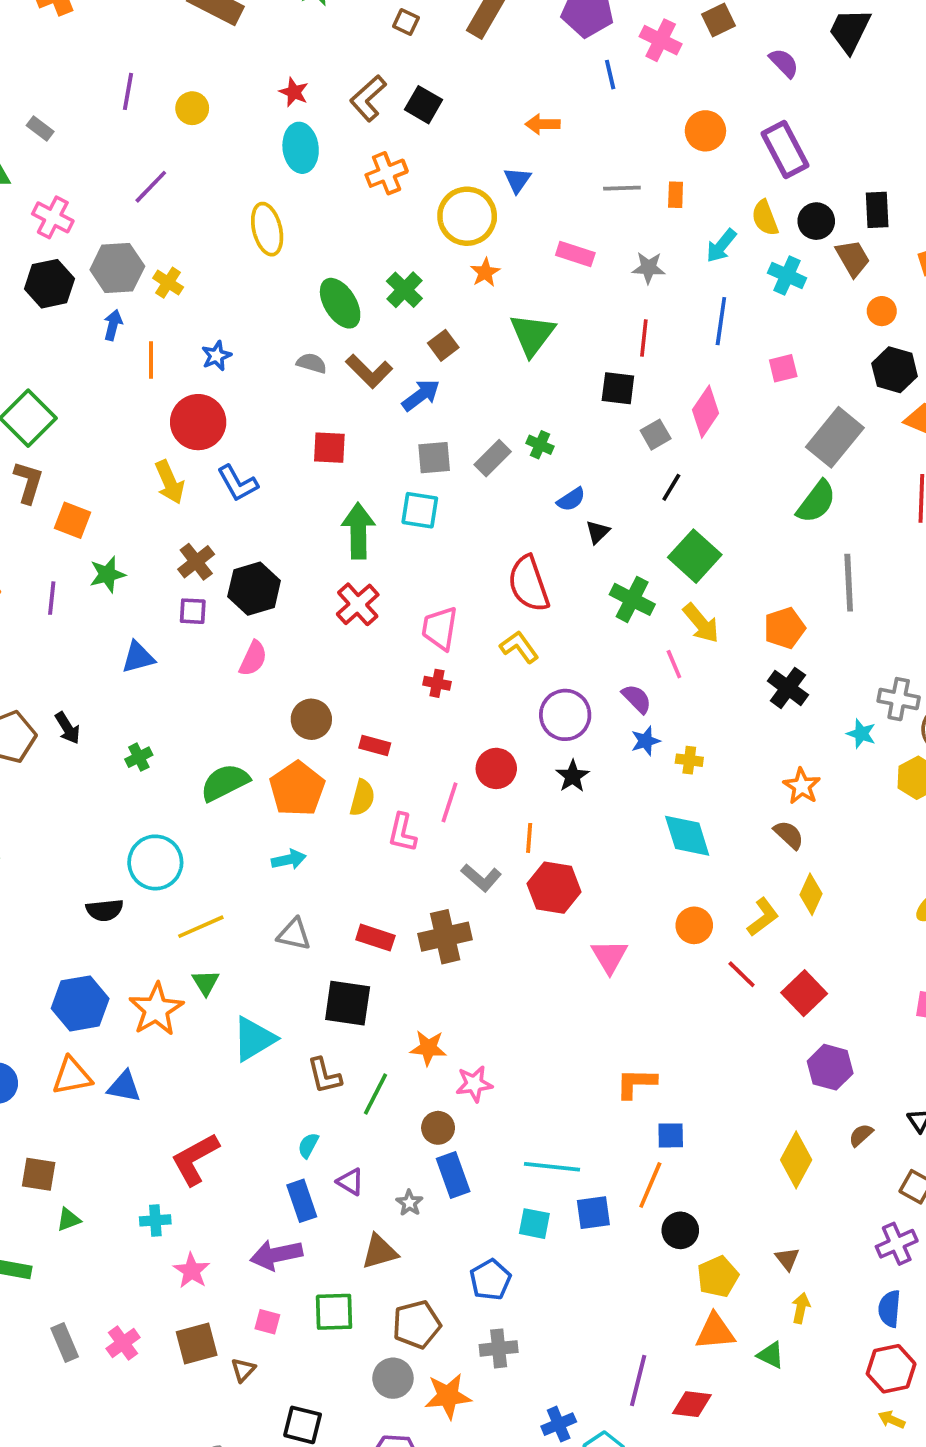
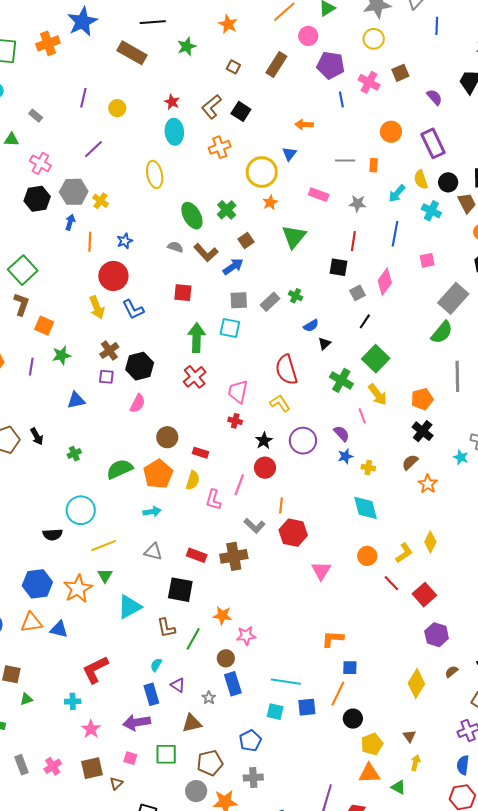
black star: (573, 776) -> (264, 441), moved
brown semicircle: (789, 835) -> (410, 462), moved, turned -90

